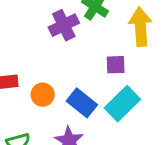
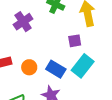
purple cross: (64, 25) -> (23, 22), moved

